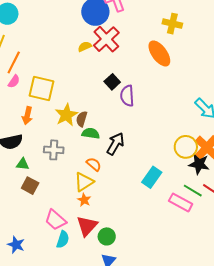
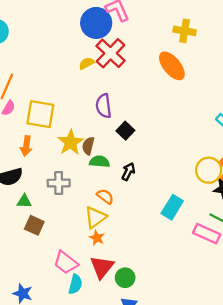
black square: (112, 82) -> (125, 131), moved
purple semicircle: (127, 96) -> (104, 106), moved
black arrow: (115, 144) -> (128, 172), size x0.7

